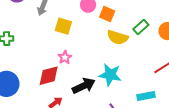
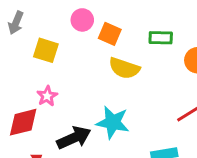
green rectangle: (141, 27) -> (161, 38), moved, turned 42

